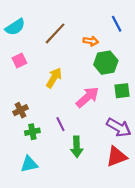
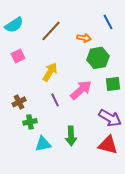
purple line: (60, 124) -> (55, 100), moved
red triangle: (117, 157) -> (108, 145), turned 35
cyan triangle: (29, 164) -> (43, 144), moved

